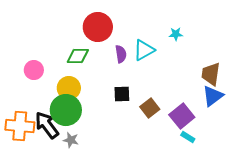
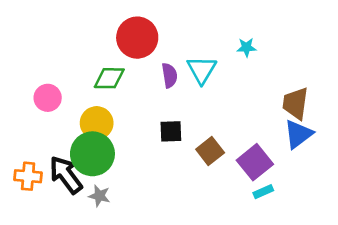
cyan triangle: (144, 50) -> (202, 70), turned -30
orange cross: (20, 126) -> (28, 176), size x0.7
cyan rectangle: (188, 137) -> (263, 192), turned -56

